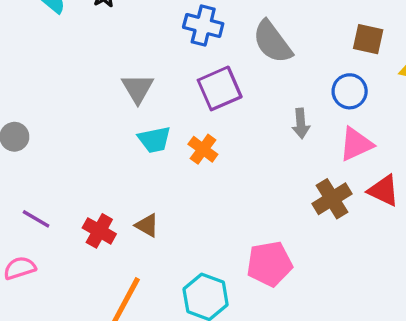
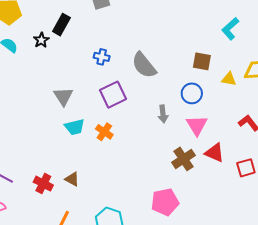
blue cross: (203, 26) -> (102, 57), size x0.7
pink triangle: (356, 144) -> (197, 125), turned -35
pink pentagon: (269, 264) -> (165, 202), moved

